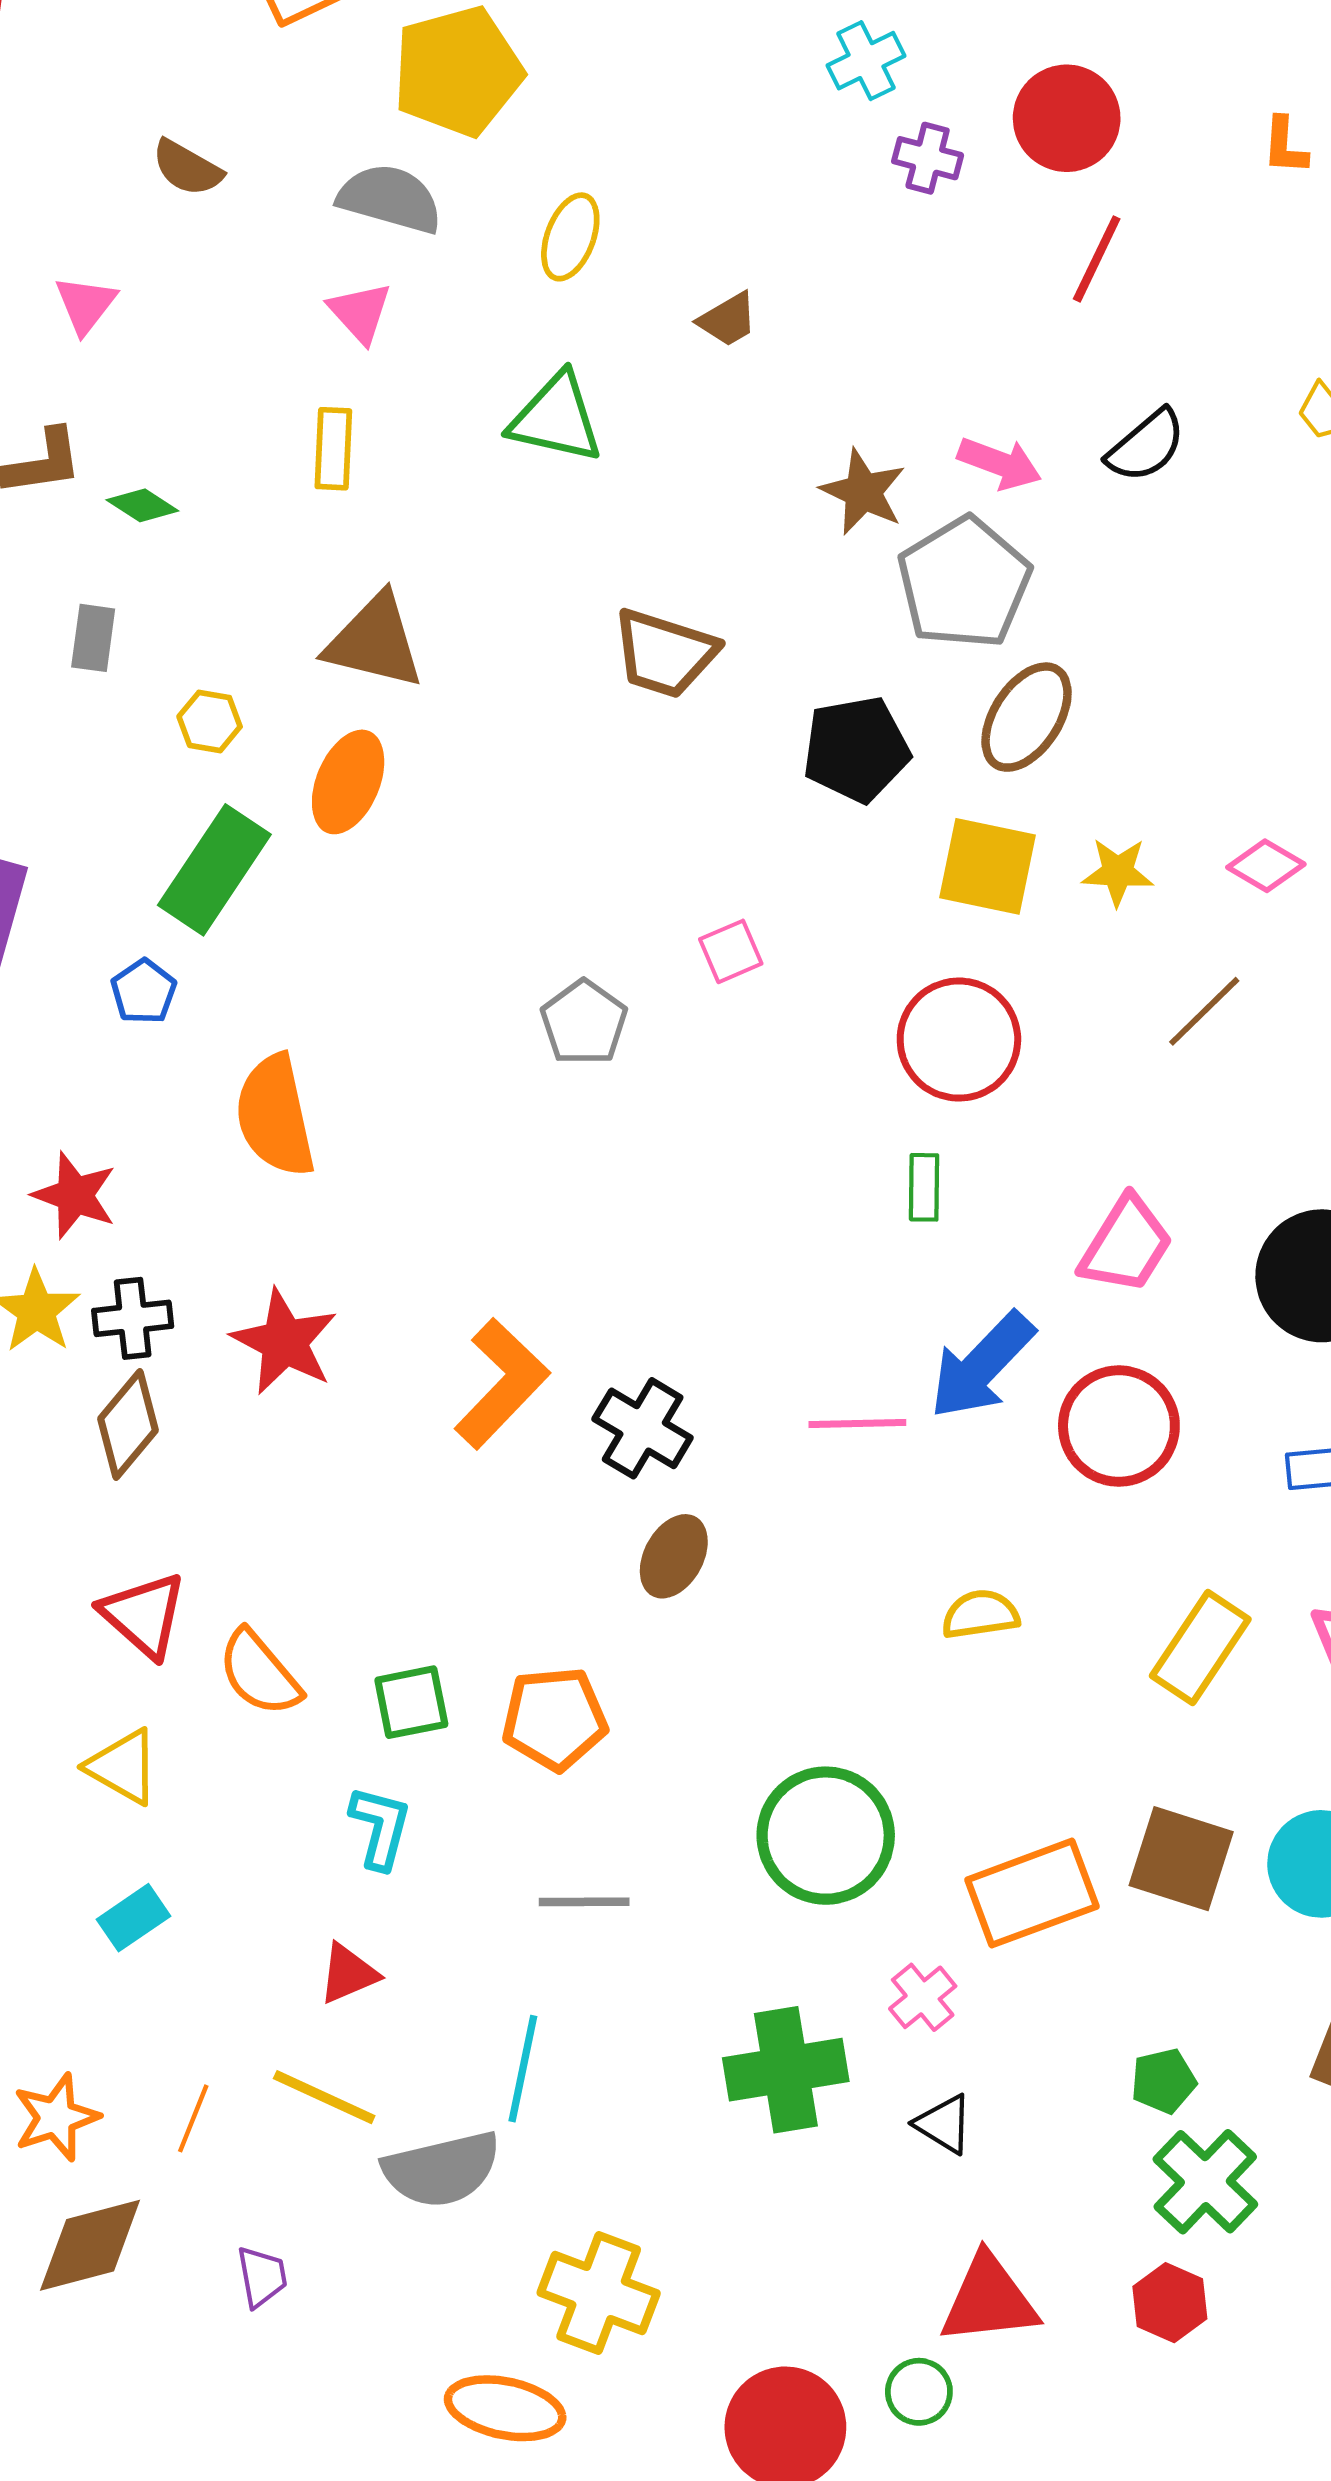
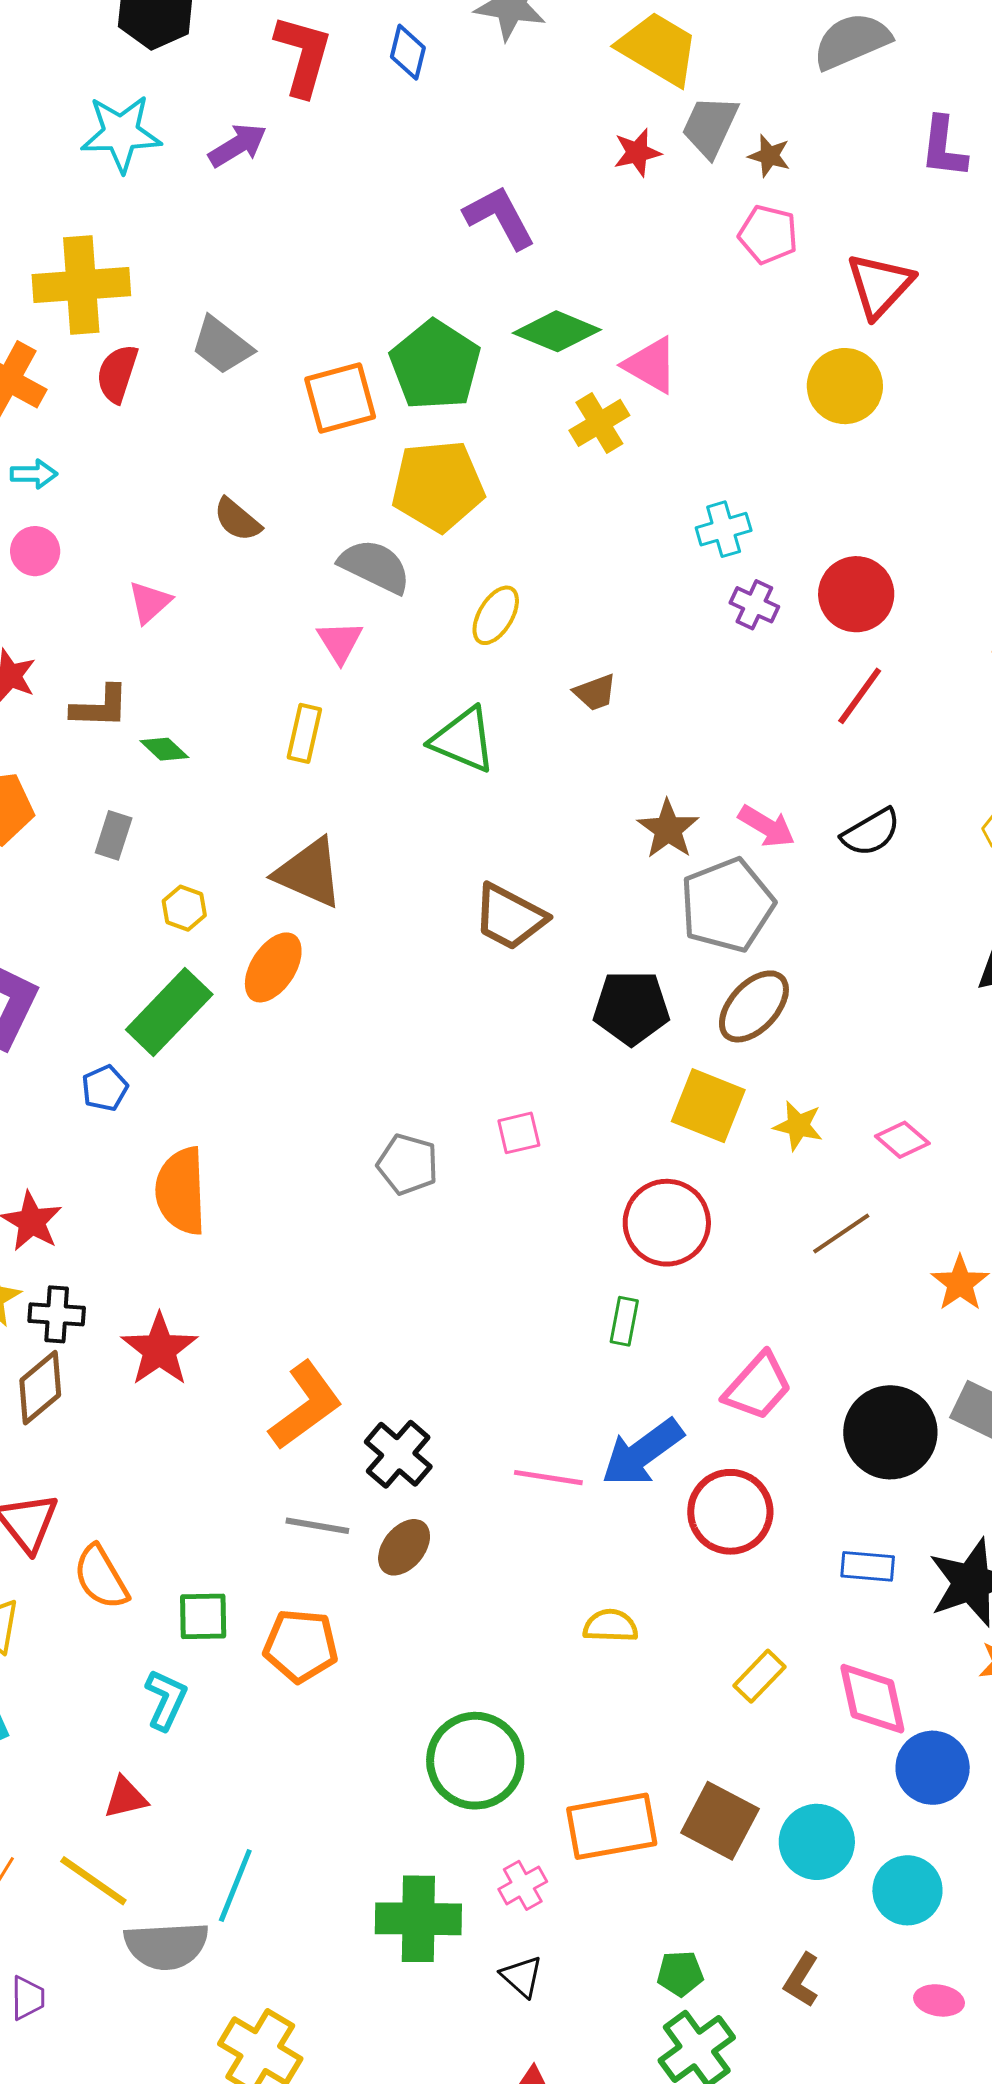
gray pentagon: (584, 1023) -> (408, 1164), turned -30
yellow rectangle: (1200, 1648) -> (760, 1676), size x0.7
gray line: (584, 1902) -> (317, 1526), moved

